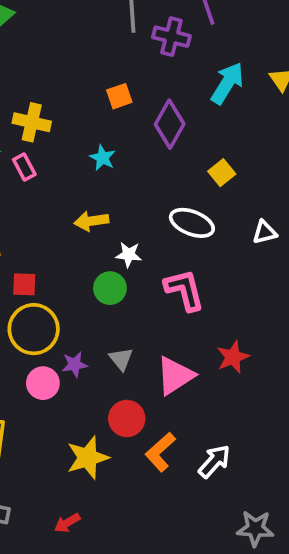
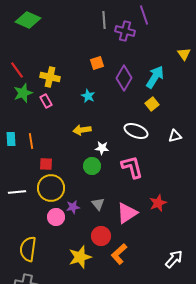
cyan arrow: (227, 83) -> (155, 77), moved
white arrow: (214, 461) -> (174, 259), moved

